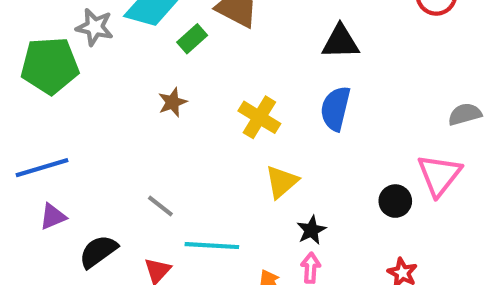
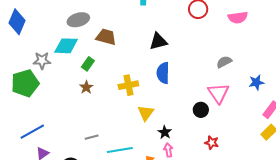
green rectangle: (192, 39) -> (88, 64), moved
yellow cross: (259, 117) -> (128, 85), turned -30
gray line: (160, 206) -> (92, 137), turned -40

